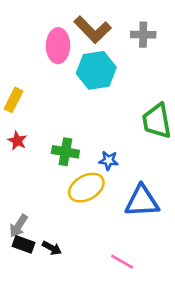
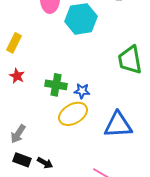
blue star: (109, 160) -> (82, 91), moved
gray arrow: (19, 226) -> (18, 134), moved

